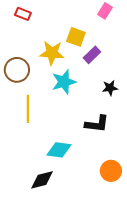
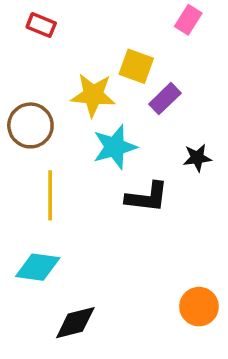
black L-shape: (97, 124) -> (147, 197), moved
cyan diamond: (59, 150) -> (38, 267), moved

